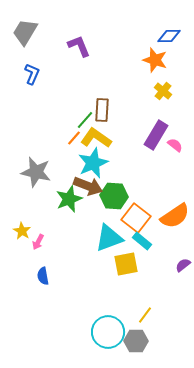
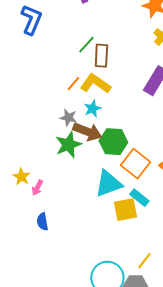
blue L-shape: (32, 74) -> (31, 20), size x1.4
green line: (85, 120) -> (86, 45), moved
cyan star: (93, 163) -> (92, 109), size x0.6
gray star: (36, 172) -> (68, 118), moved, size x0.6
cyan rectangle: (142, 241) -> (139, 198), moved

